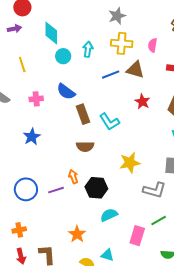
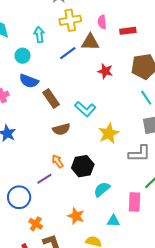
pink semicircle: (153, 45) -> (102, 22), moved
cyan circle: (63, 56) -> (23, 56), moved
cyan L-shape: (109, 122) -> (85, 109), moved
blue circle: (26, 189) -> (19, 197), moved
orange cross: (19, 230) -> (36, 224), moved, turned -32
cyan triangle: (107, 255) -> (113, 221), moved

